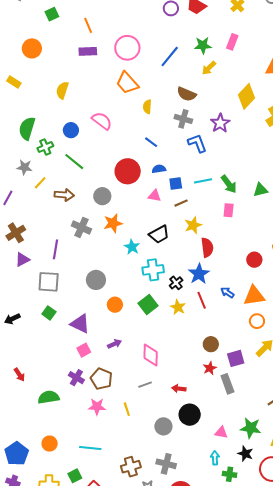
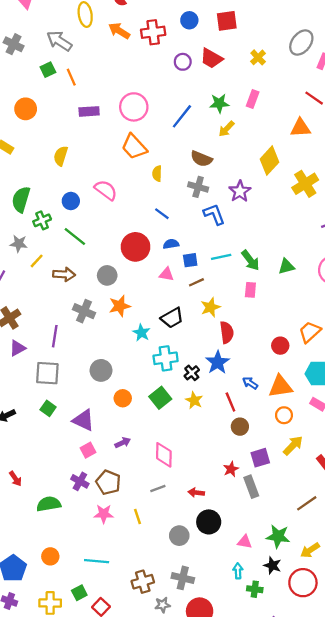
orange line: (88, 25) -> (71, 77), moved
red line: (202, 300) -> (230, 402), moved
brown circle: (211, 344) -> (240, 427), moved

